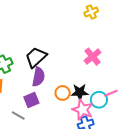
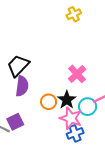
pink cross: (92, 57) -> (77, 74), moved
black star: (80, 92) -> (67, 100), turned -30
purple square: (31, 100) -> (15, 122), moved

